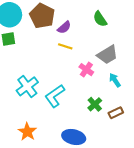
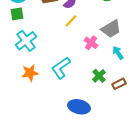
yellow line: (65, 46) -> (71, 21), turned -64
cyan cross: (27, 86) -> (26, 41), moved
orange star: (27, 132) -> (30, 73), moved, turned 30

